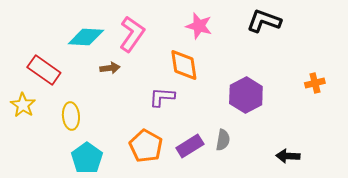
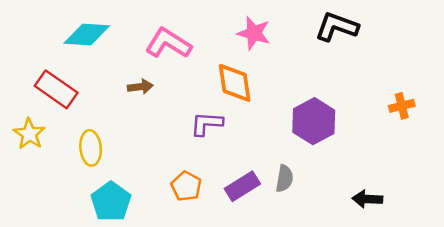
pink L-shape: (132, 34) -> (168, 43), turned -93
cyan diamond: (86, 37) -> (87, 34), moved
orange pentagon: (146, 146) -> (186, 186), size x0.7

